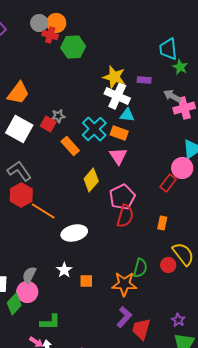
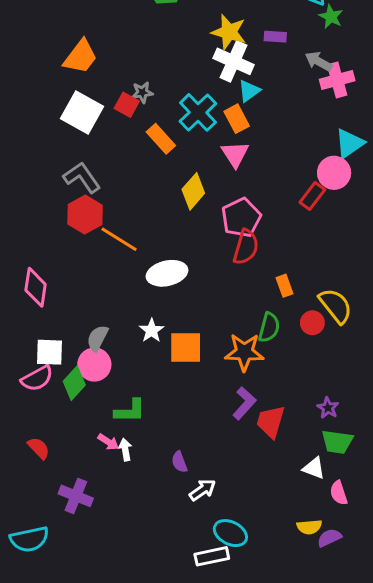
cyan triangle: (127, 115) -> (249, 91), turned -42
orange rectangle: (119, 133) -> (237, 119), turned 42
orange rectangle: (162, 223) -> (285, 286), moved, turned -32
orange square: (86, 281) -> (186, 348), size x1.6

